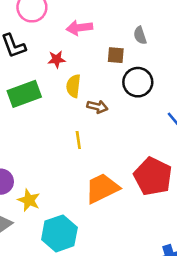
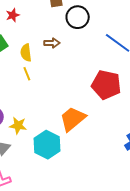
yellow semicircle: (73, 86) -> (26, 53), moved
yellow line: (78, 140) -> (27, 74), moved
orange trapezoid: (102, 188) -> (73, 119), moved

